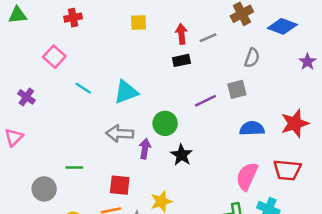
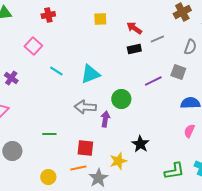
red arrow: (181, 34) -> (134, 28), turned -49
gray line: (208, 38) -> (157, 39), moved
gray square: (237, 89) -> (178, 72), turned 35
black star: (181, 155) -> (140, 144), moved
pink semicircle: (247, 176) -> (189, 131), moved, size x0.6
gray circle: (44, 189) -> (12, 151), moved

